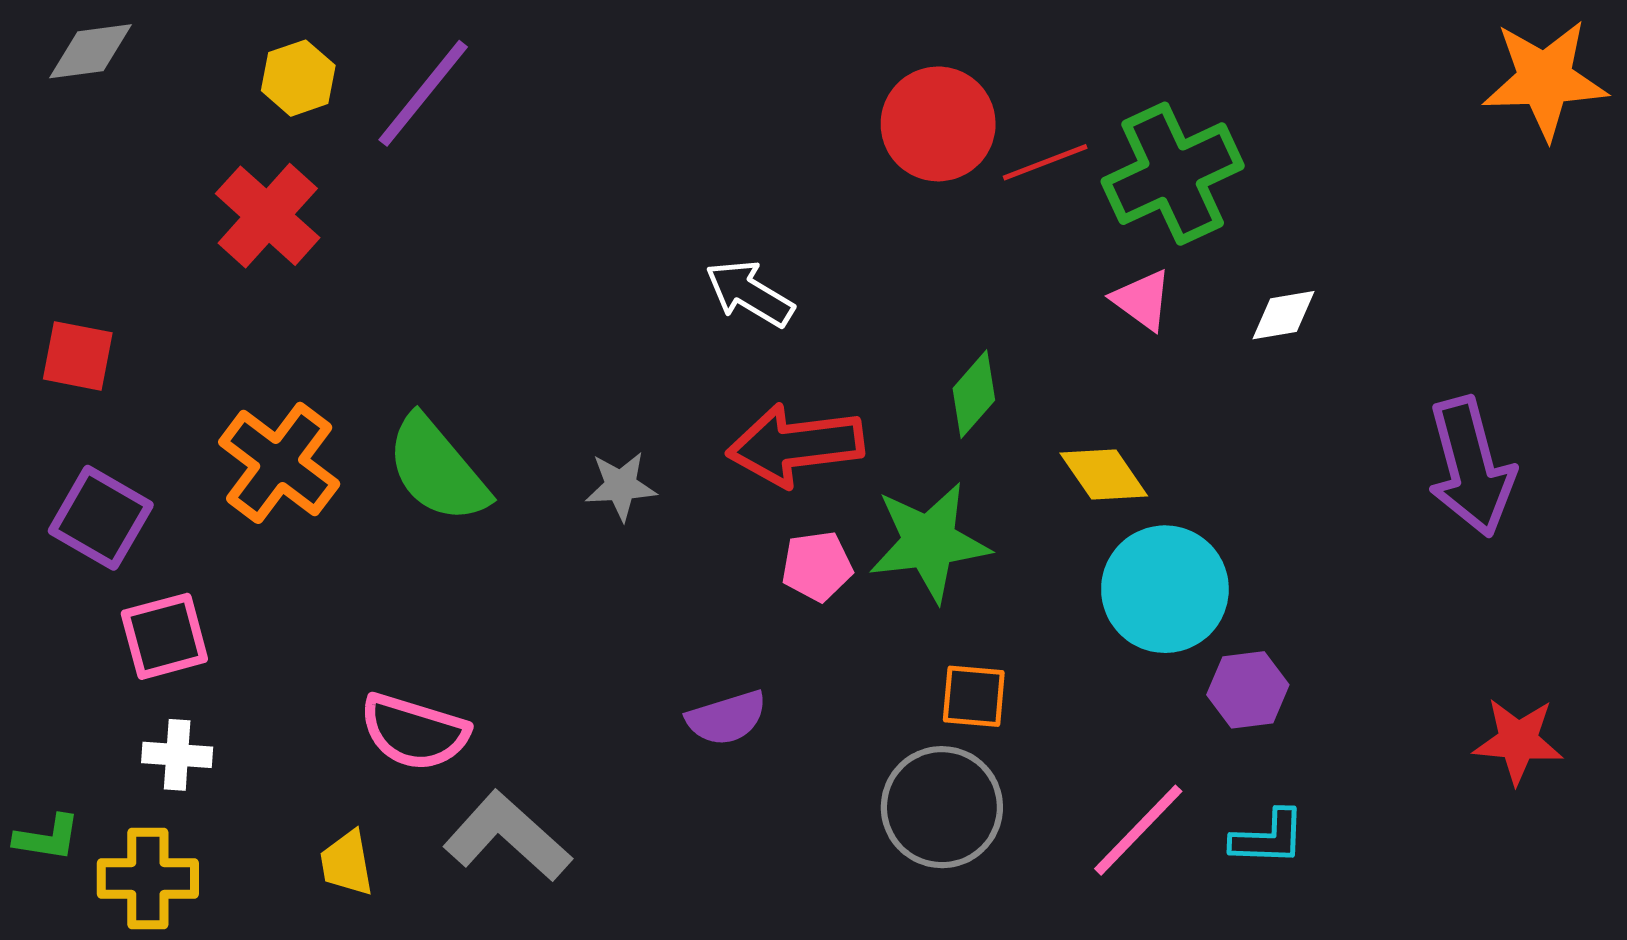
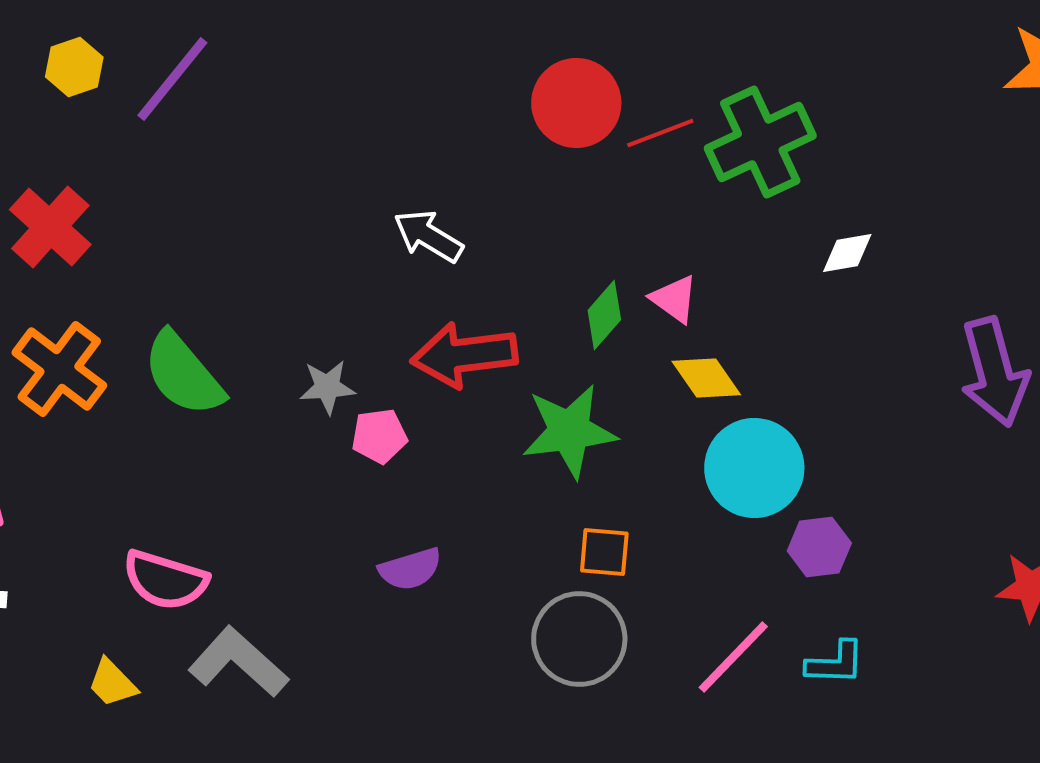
red cross: (268, 216) -> (50, 227), moved
pink triangle: (1142, 300) -> (674, 299), moved
pink pentagon: (817, 566) -> (379, 436), moved
yellow trapezoid: (347, 863) -> (112, 683), turned -34

